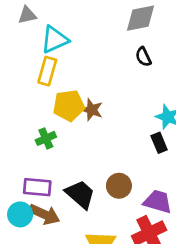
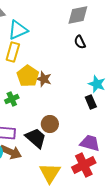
yellow pentagon: (69, 105) -> (28, 76), turned -30
brown circle: (119, 186) -> (50, 124), moved

